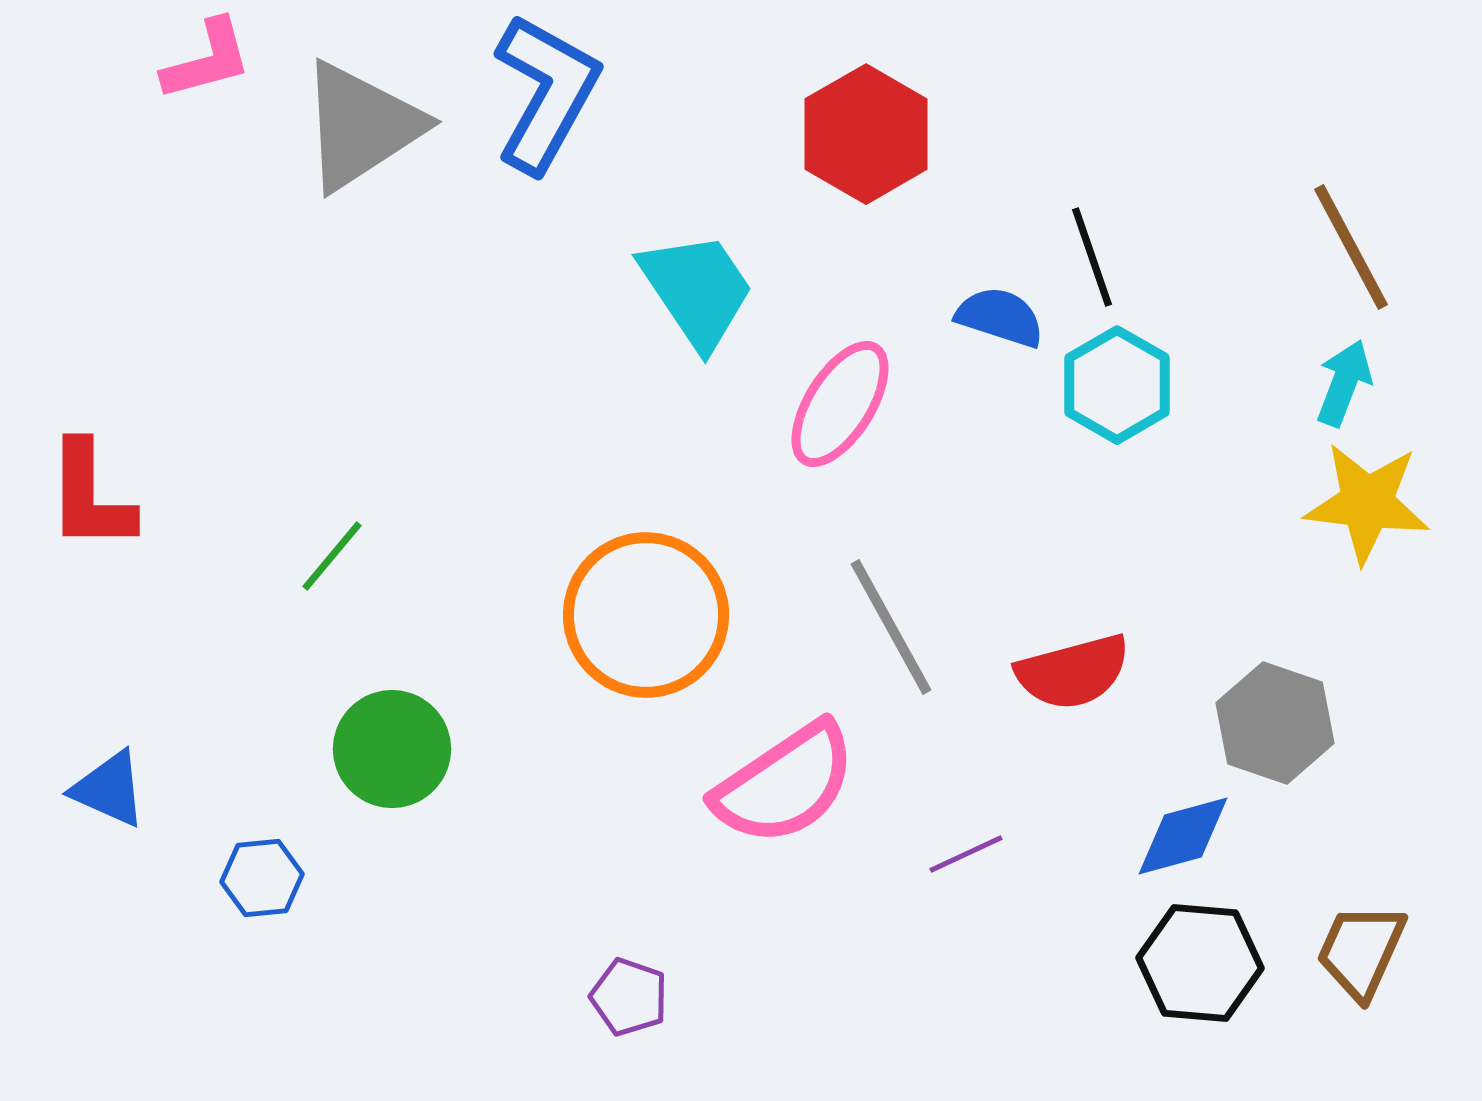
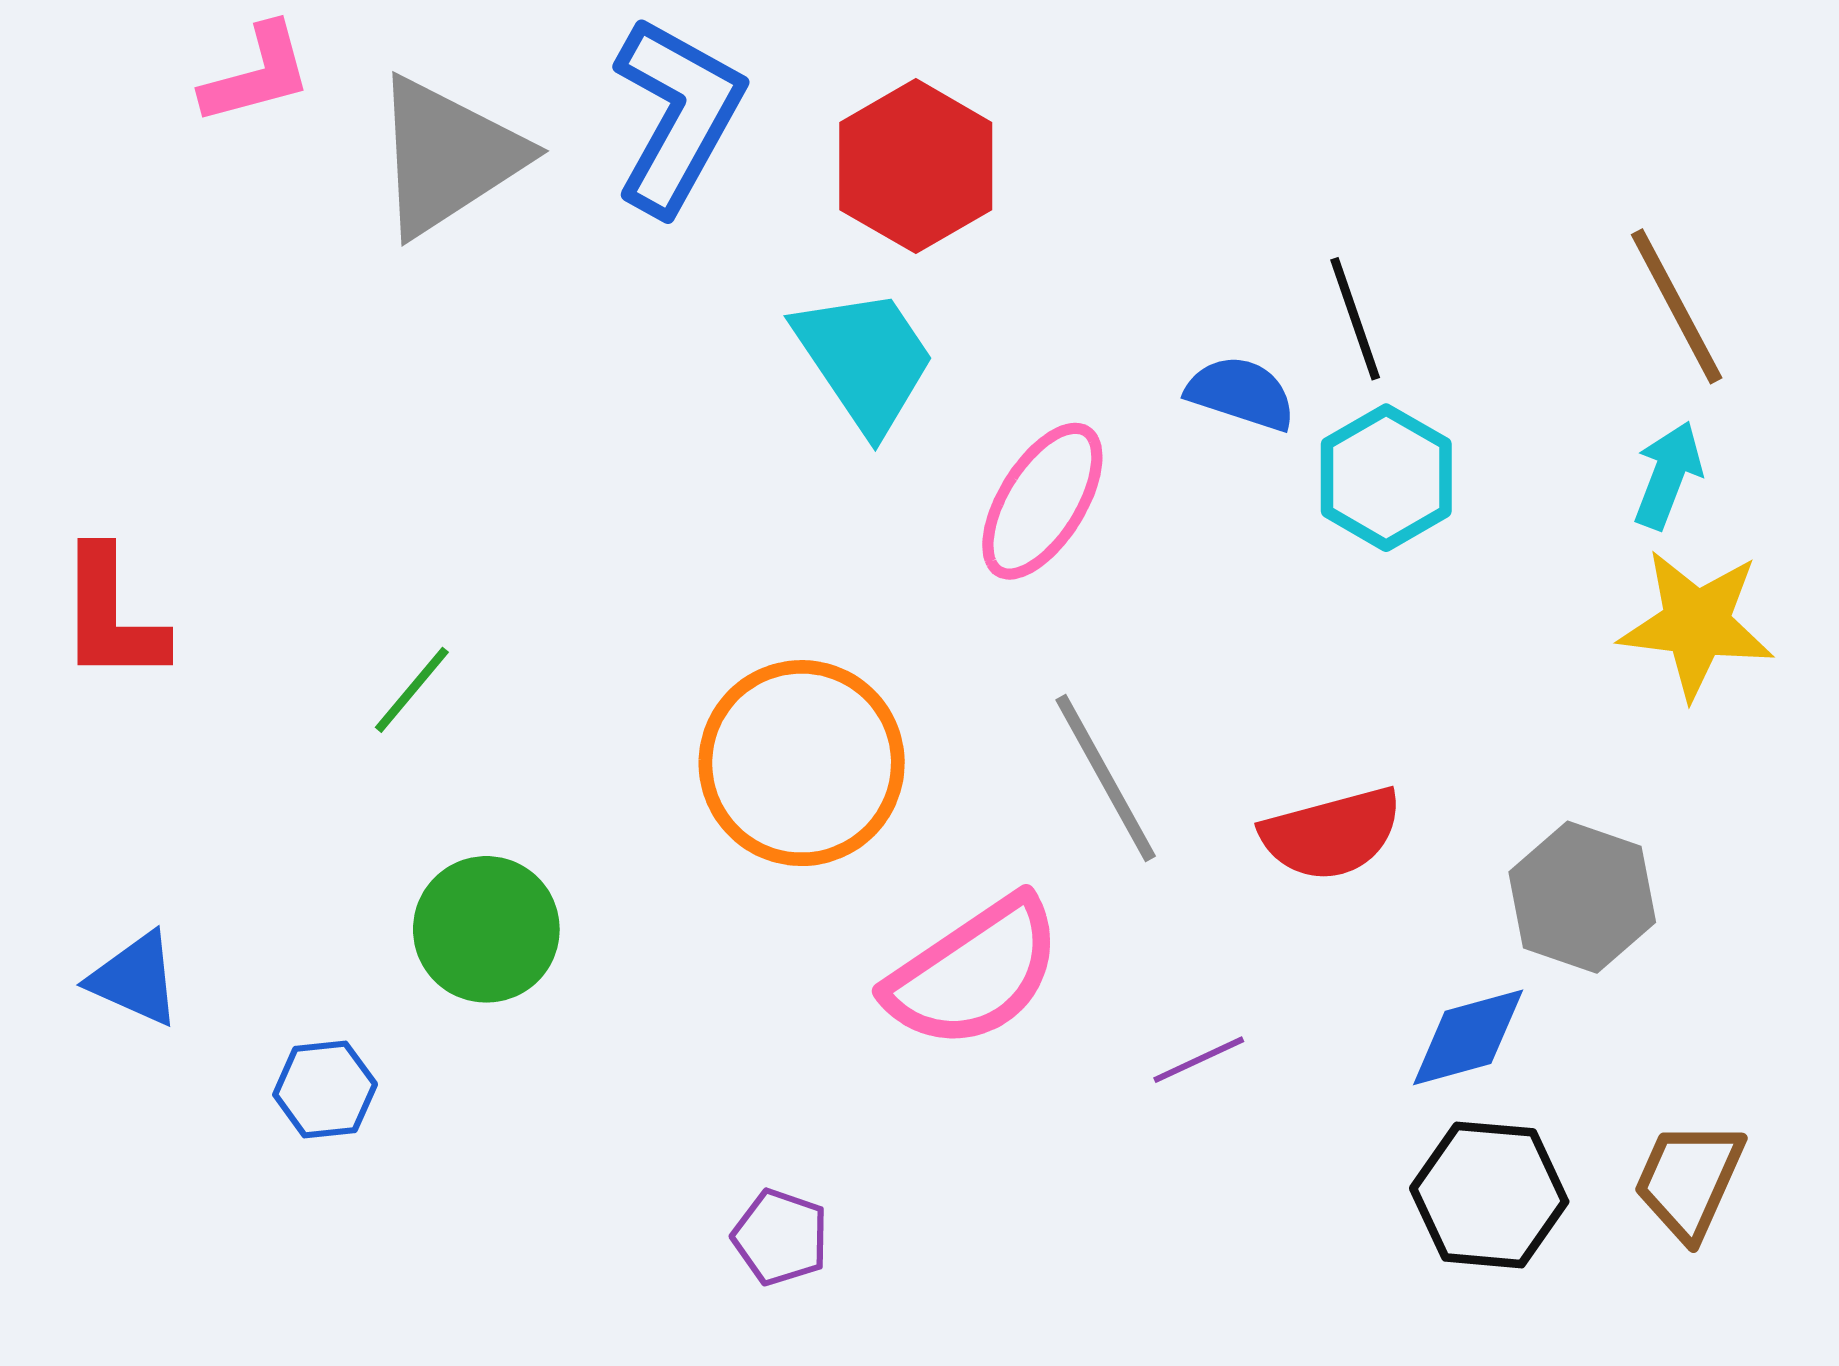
red hexagon: (866, 134) -> (916, 166), moved

